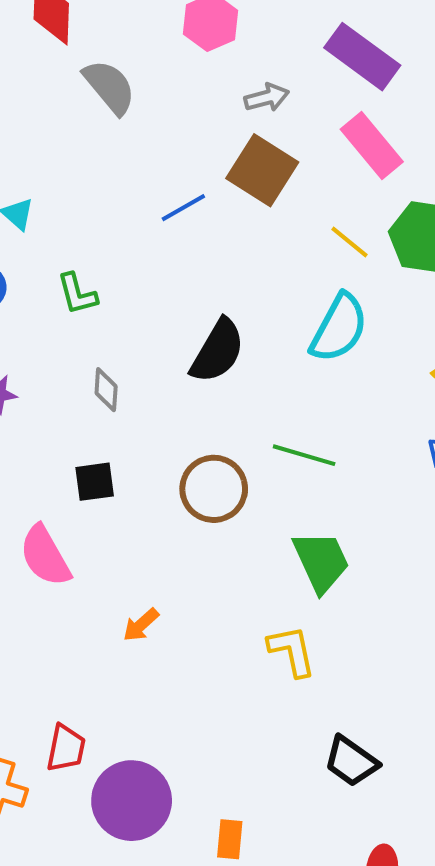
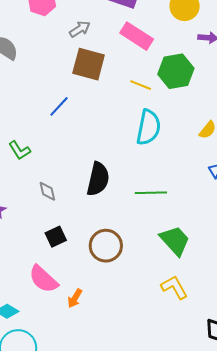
blue line: (183, 208) -> (59, 106), moved
black semicircle: (218, 351) -> (98, 179), moved
brown circle: (214, 489) -> (106, 246), moved
orange arrow: (141, 625) -> (75, 298), moved

